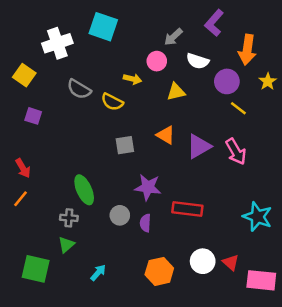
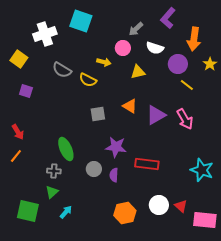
cyan arrow: (98, 273) -> (66, 212), moved

